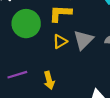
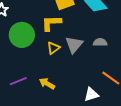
yellow arrow: (49, 80) -> (47, 84), turned 140

